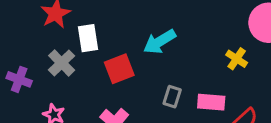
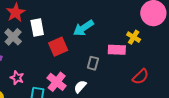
gray cross: (62, 63) -> (13, 37), moved
pink rectangle: (211, 102) -> (117, 50), moved

